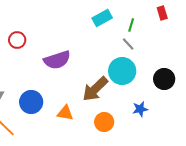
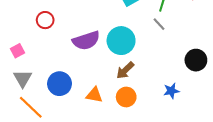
cyan circle: (122, 71) -> (121, 41), moved
brown arrow: (95, 89) -> (125, 70), size x0.7
orange circle: (104, 122) -> (126, 97), moved

